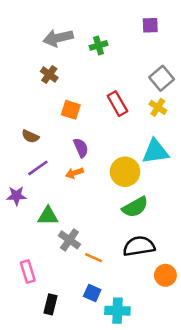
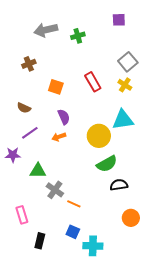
brown cross: (49, 75) -> (29, 64), moved, turned 32
black semicircle: (139, 246) -> (119, 185), moved, size x0.7

